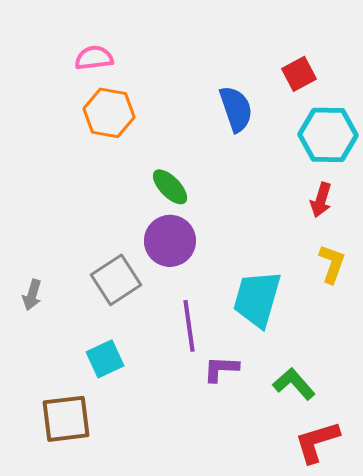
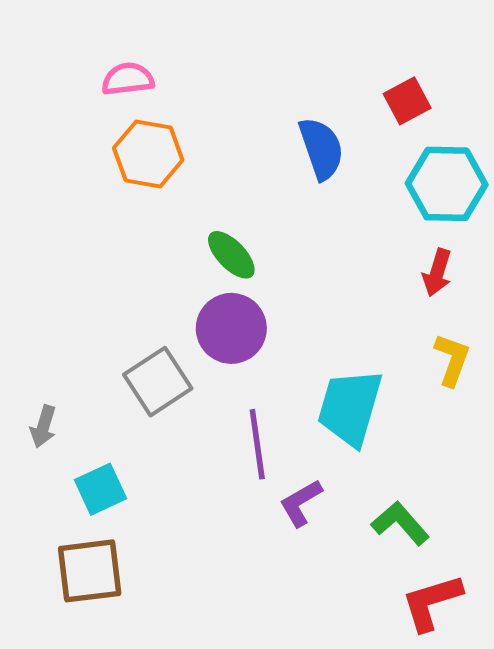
gray arrow: (32, 295) -> (43, 426), moved
cyan square: (105, 359) -> (101, 489), moved
purple L-shape: (221, 369) -> (301, 503), turned -33

